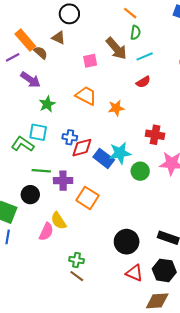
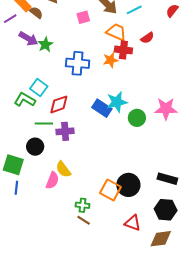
red semicircle: (143, 82) -> (147, 38), moved
orange trapezoid: (86, 96) -> (116, 32), moved
green star: (47, 104) -> (45, 45), moved
cyan square: (38, 132) -> (39, 88), turned 30
red cross: (155, 135) -> (123, 50), moved
blue cross: (70, 137) -> (78, 63), moved, size x1.6
red diamond: (82, 148) -> (59, 104), moved
orange square: (88, 198) -> (110, 190), moved
red triangle: (134, 273) -> (133, 223), moved

